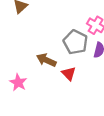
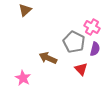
red triangle: (69, 74) -> (81, 69), moved

